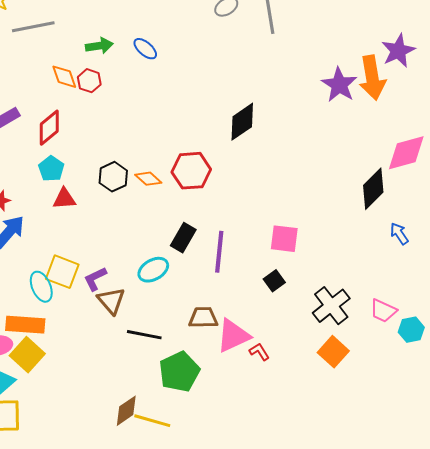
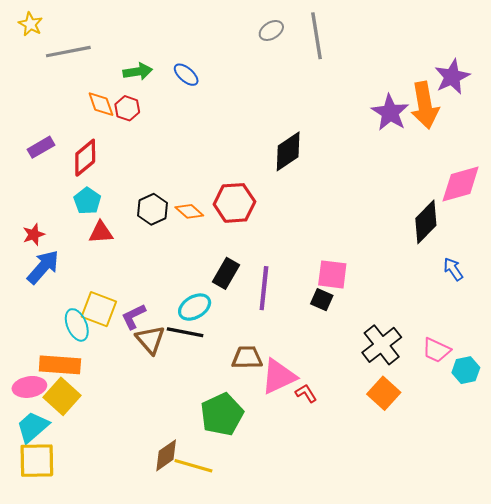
black square: (274, 281) -> (322, 300), moved, turned -30
black line: (144, 335) -> (185, 332), moved

